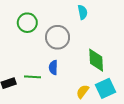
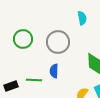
green circle: (27, 23) -> (23, 39), moved

